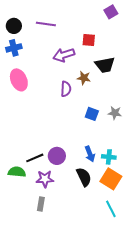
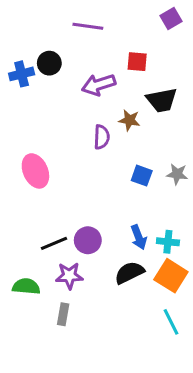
purple line: (46, 24) -> (88, 26), moved
black circle: (14, 26) -> (49, 63), moved
pink ellipse: (19, 80) -> (35, 171), moved
green semicircle: (17, 172) -> (26, 286), moved
black semicircle: (84, 177) -> (129, 273), turned -90

